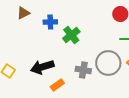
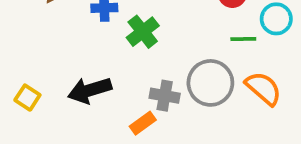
orange rectangle: (57, 85) -> (143, 123), moved

